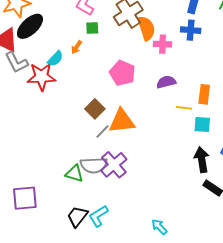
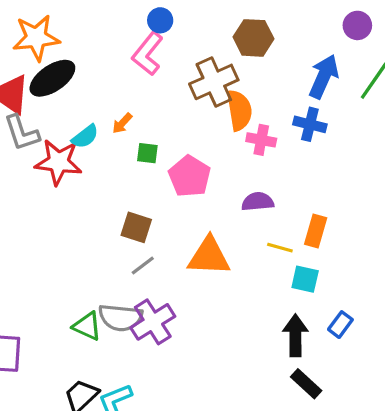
green square: (92, 28) -> (147, 153), moved
brown square: (95, 109) -> (136, 227), turned -36
orange triangle: (122, 121) -> (209, 256), moved

